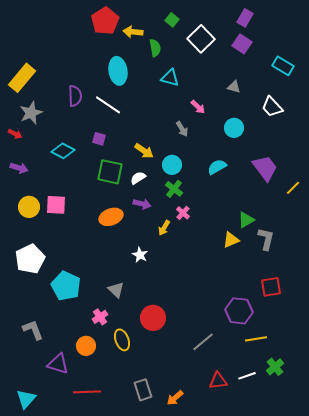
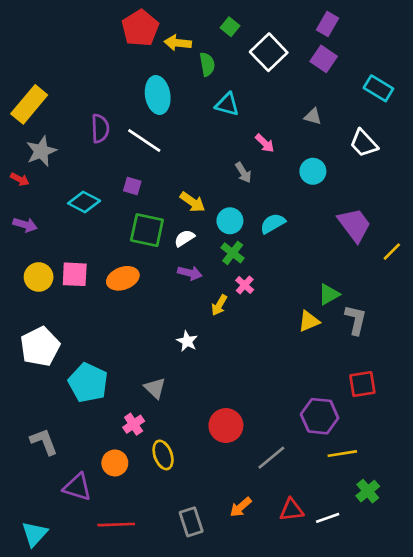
cyan semicircle: (217, 167) -> (273, 223), moved
orange ellipse: (111, 217) -> (123, 278), moved
red circle: (153, 318) -> (226, 426), moved
white line: (247, 376) -> (328, 518), moved
orange arrow: (175, 398) -> (241, 507), moved

